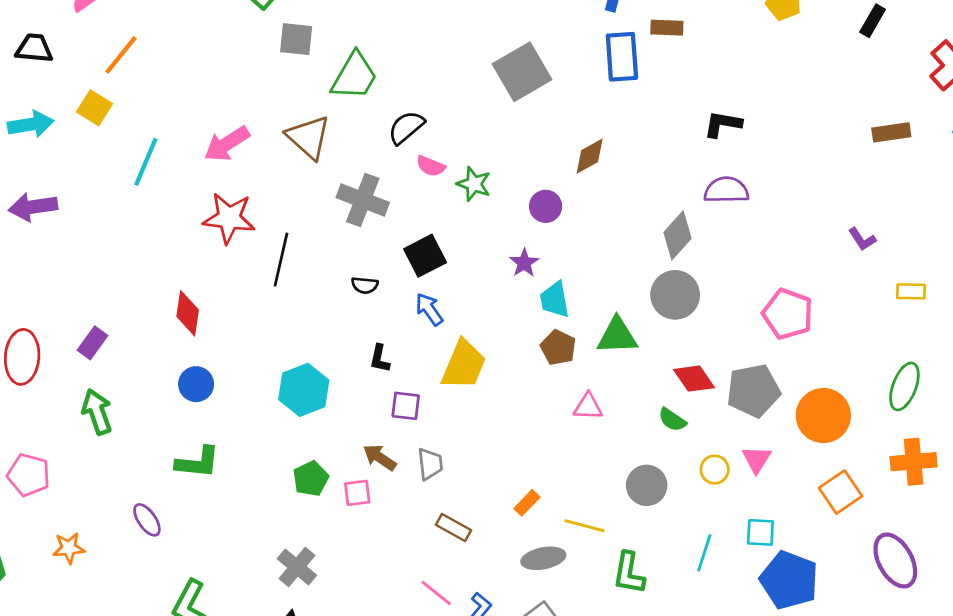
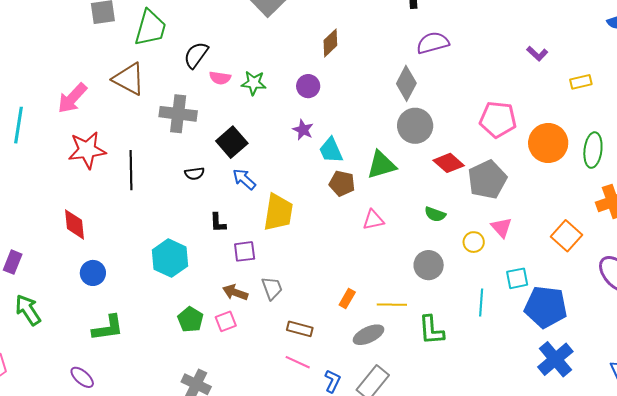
red diamond: (694, 379) -> (449, 163), moved
orange circle: (823, 416) -> (548, 143), moved
pink line: (436, 593) -> (298, 362), moved

